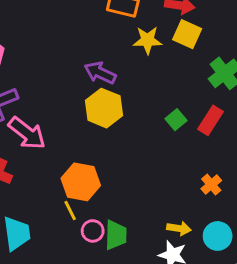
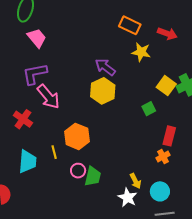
yellow square: (187, 34) -> (166, 86), moved
red rectangle: (211, 120) -> (169, 136), moved, turned -30
yellow line: (70, 210) -> (54, 152), moved
yellow arrow: (179, 228) -> (136, 181), turned 42

